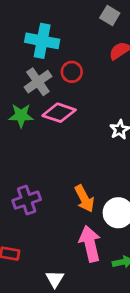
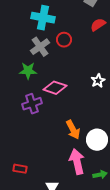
pink diamond: (59, 113) -> (55, 88), moved
purple cross: (27, 200) -> (32, 104), moved

